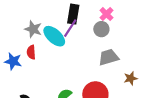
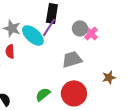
pink cross: (106, 14) -> (91, 33), moved
gray trapezoid: (108, 57) -> (72, 59), moved

